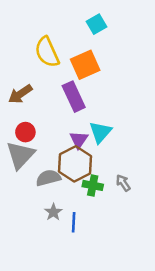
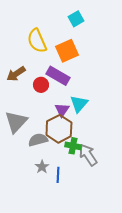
purple rectangle: (74, 97) -> (58, 76), turned -35
red circle: (25, 132) -> (41, 85), moved
gray arrow: (123, 183) -> (88, 155), moved, size x1.6

